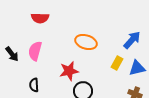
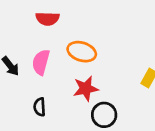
orange ellipse: (86, 42) -> (82, 52), moved

